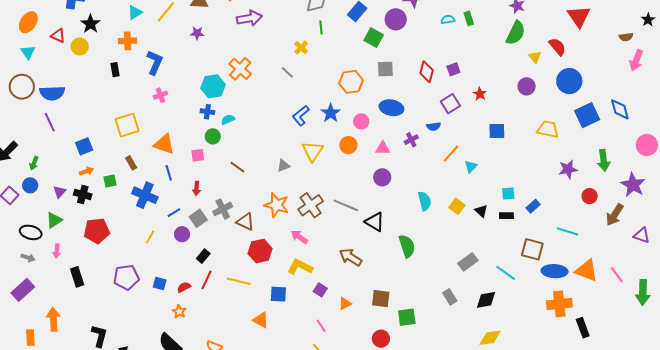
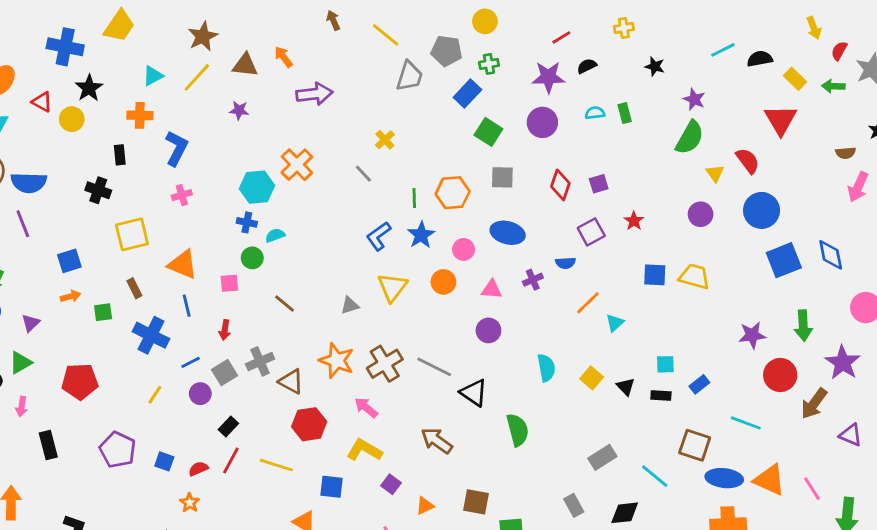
purple circle: (396, 19) -> (542, 122), moved
green line: (321, 27) -> (414, 198), moved
yellow trapezoid: (548, 129) -> (694, 277), moved
black cross: (83, 195) -> (98, 190), moved
red circle: (590, 196) -> (780, 375), size x1.5
purple pentagon: (126, 277) -> (118, 450), turned 30

